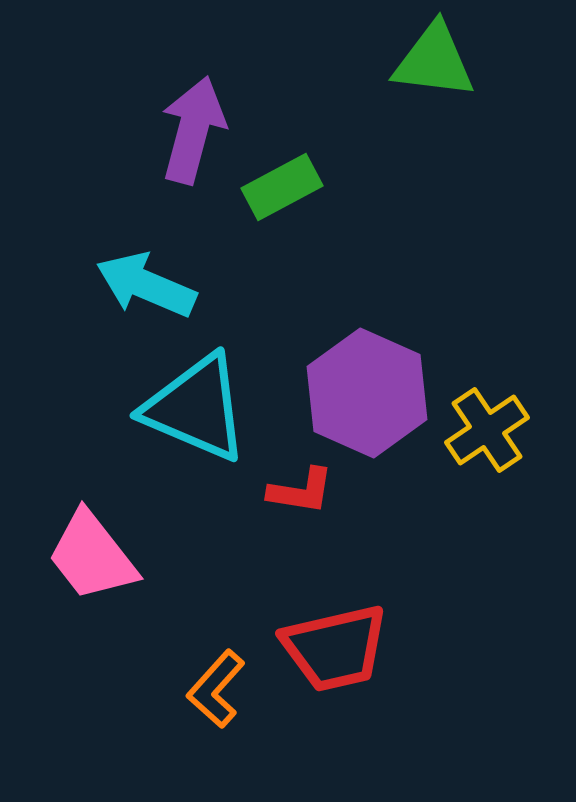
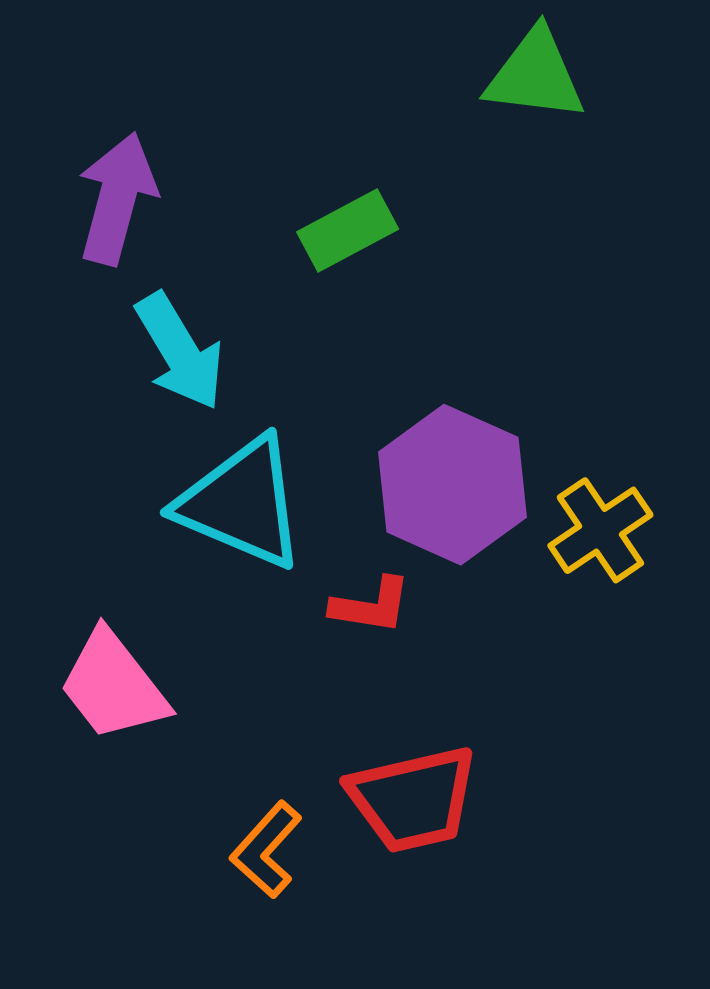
purple arrow: (193, 130) -> (117, 198), moved
cyan arrow: (146, 285) -> (180, 351), turned -144

